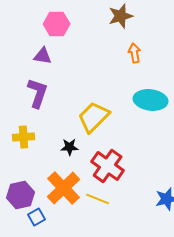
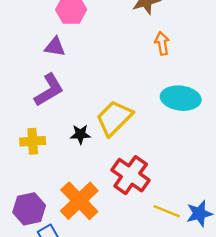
purple L-shape: (38, 93) -> (49, 90), turned 40
black star: (70, 147) -> (80, 134), moved
yellow line: (98, 199) -> (167, 211), moved

